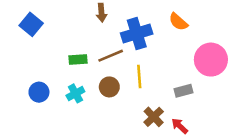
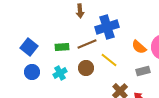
orange semicircle: (178, 22) -> (139, 47), moved
blue square: (31, 24) -> (29, 47), moved
yellow line: (139, 76) -> (109, 60), turned -48

